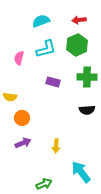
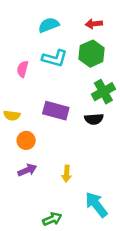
cyan L-shape: (46, 49) -> (55, 58), turned 30
green cross: (87, 77) -> (103, 92), turned -30
purple rectangle: (53, 82) -> (56, 111), moved, size x1.5
black semicircle: (87, 110) -> (94, 119), moved

